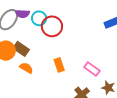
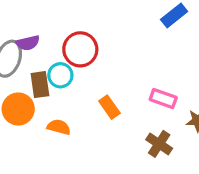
cyan circle: (39, 18) -> (60, 75), moved
brown rectangle: (21, 49) -> (40, 85), moved, turned 63

